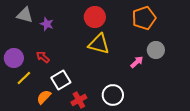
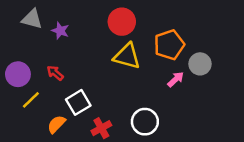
orange pentagon: (144, 18) -> (169, 45), moved

